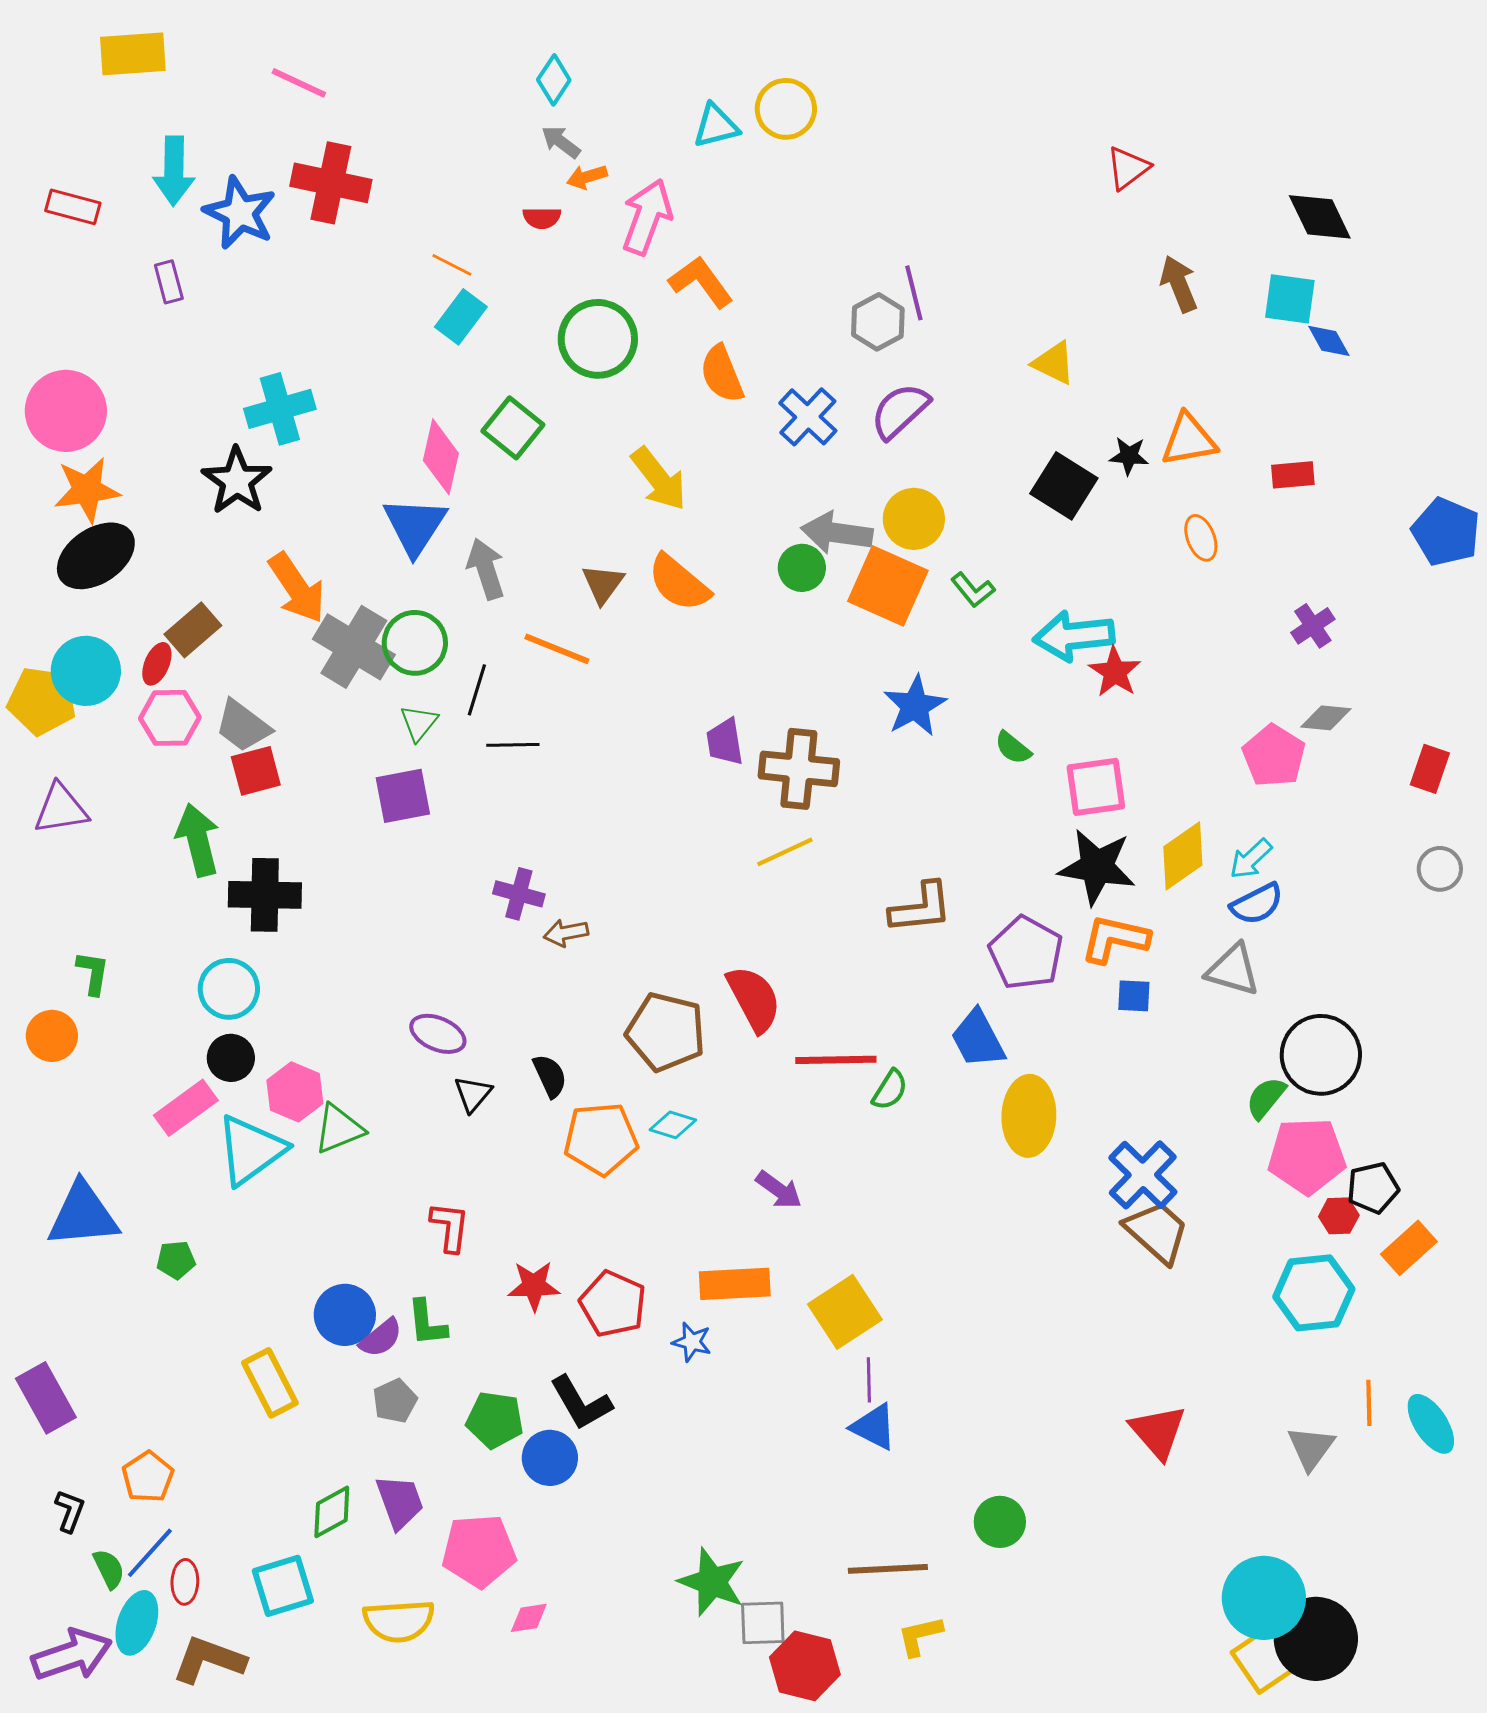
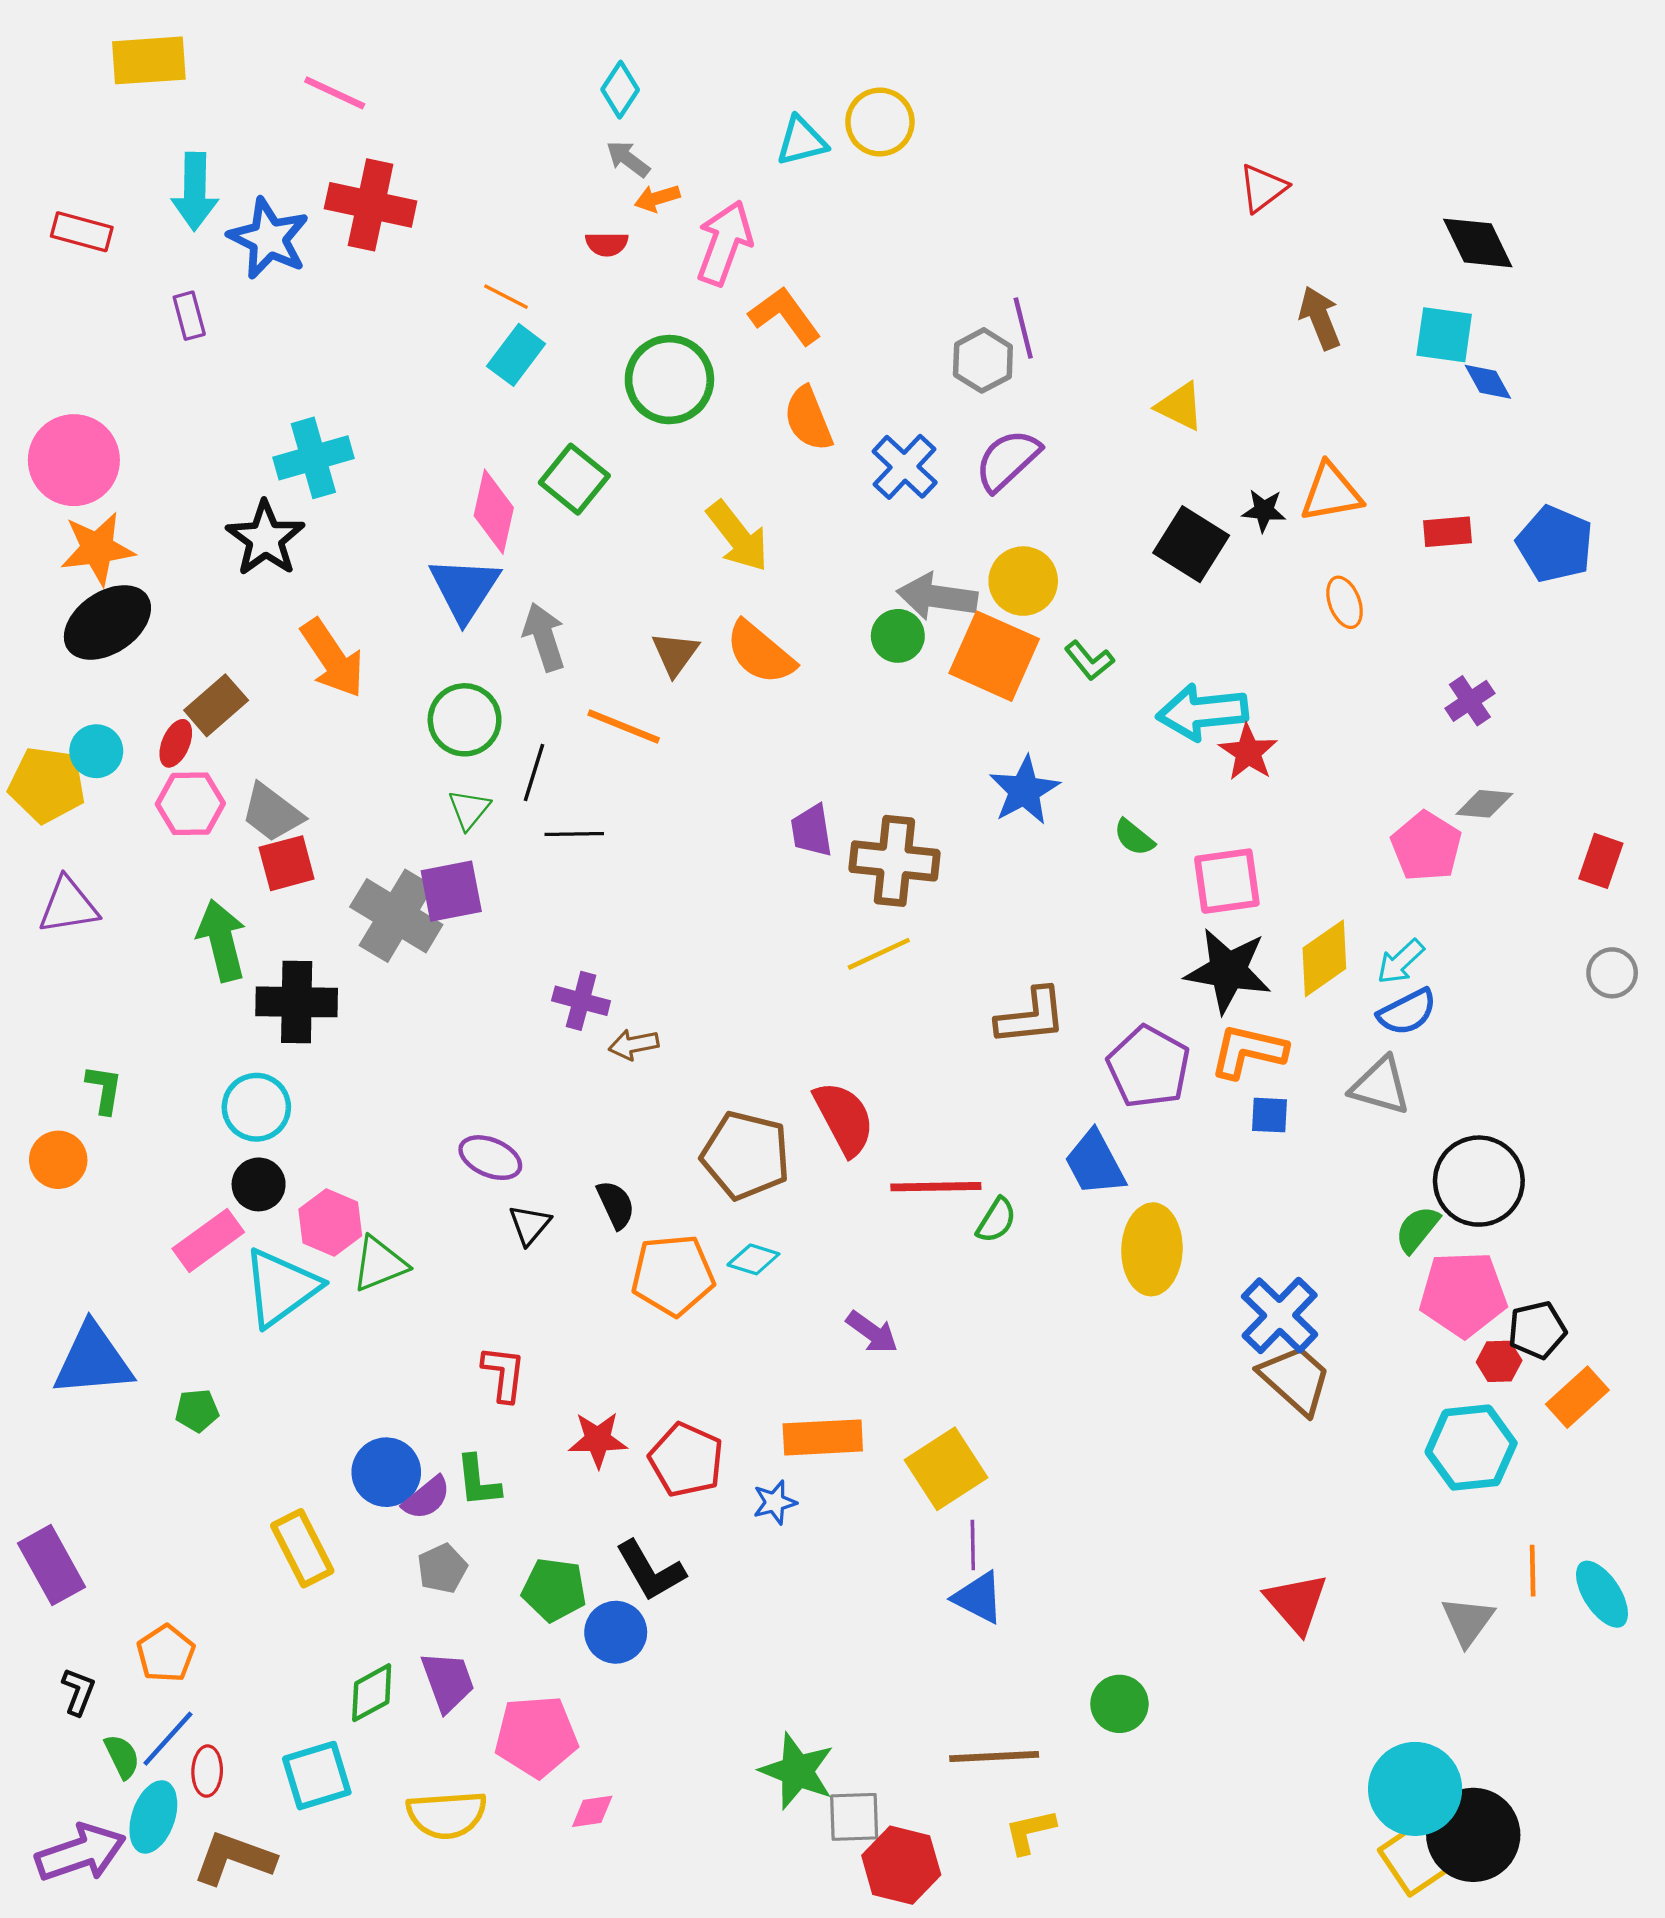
blue pentagon: (1446, 532) -> (1555, 544), moved
gray cross: (354, 647) -> (396, 916), moved
cyan circle: (86, 671) -> (96, 751), size x0.7
blue star: (692, 1342) -> (775, 1502), turned -30

